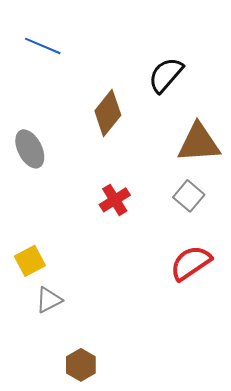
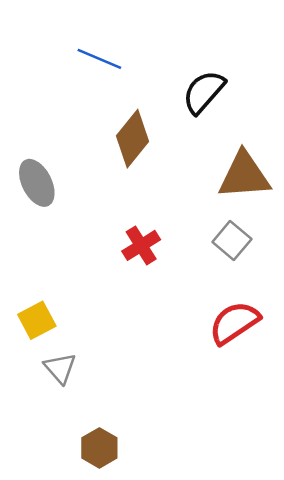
blue line: (43, 46) -> (99, 59), moved
gray triangle: (49, 300) -> (60, 368), turned -44

